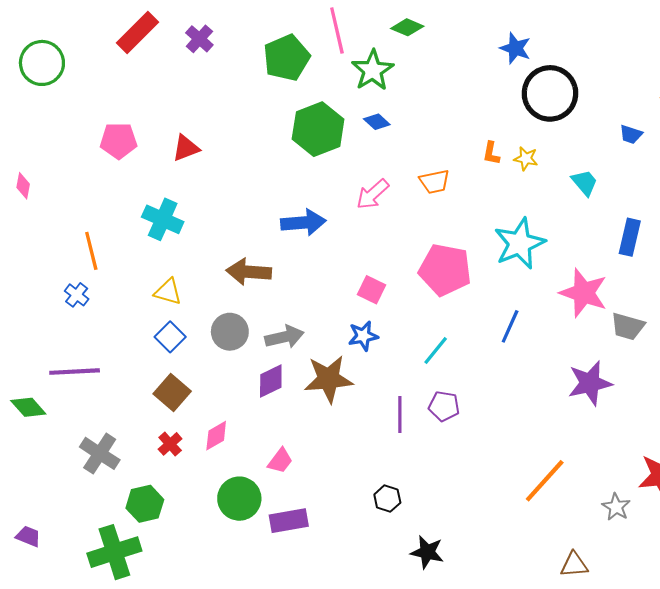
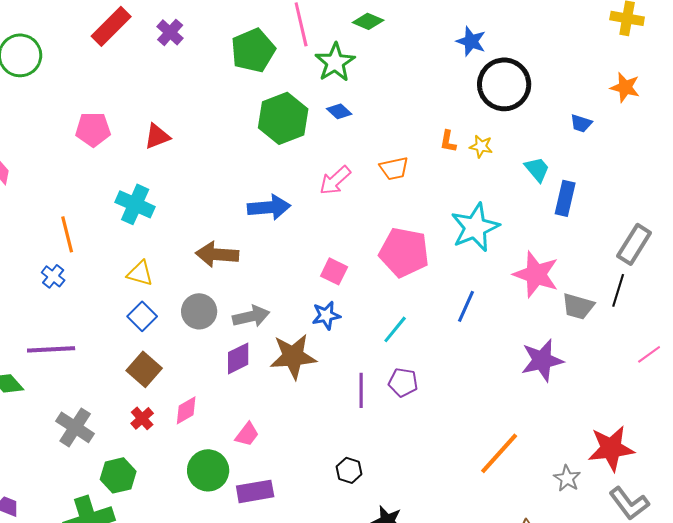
blue rectangle: (630, 237) -> (565, 198), moved

